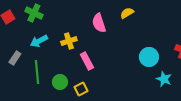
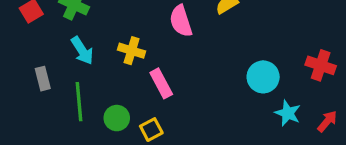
cyan arrow: (39, 41) -> (82, 51), turned -96
yellow cross: (69, 41) -> (132, 51), turned 35
gray rectangle: (15, 58) -> (43, 79), turned -48

